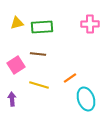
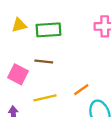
pink square: (16, 65) -> (18, 74), turned -30
yellow line: (39, 85) -> (45, 98), turned -30

